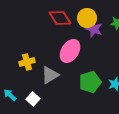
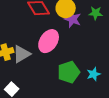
gray triangle: (50, 75) -> (22, 54), moved

